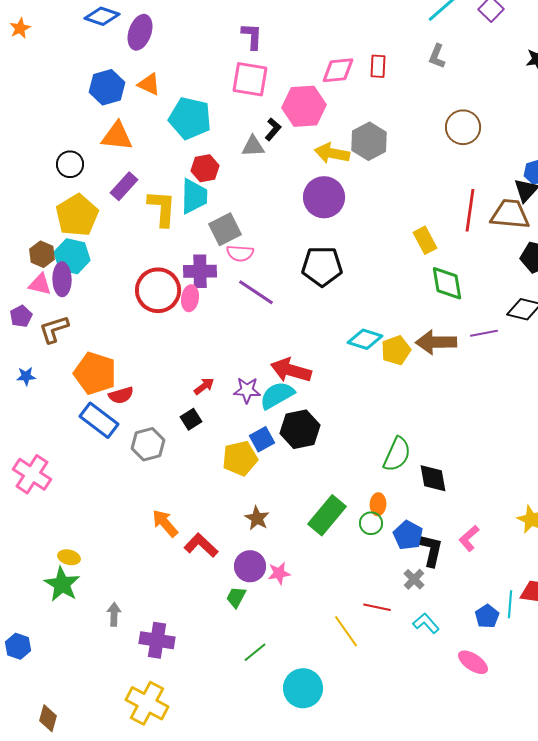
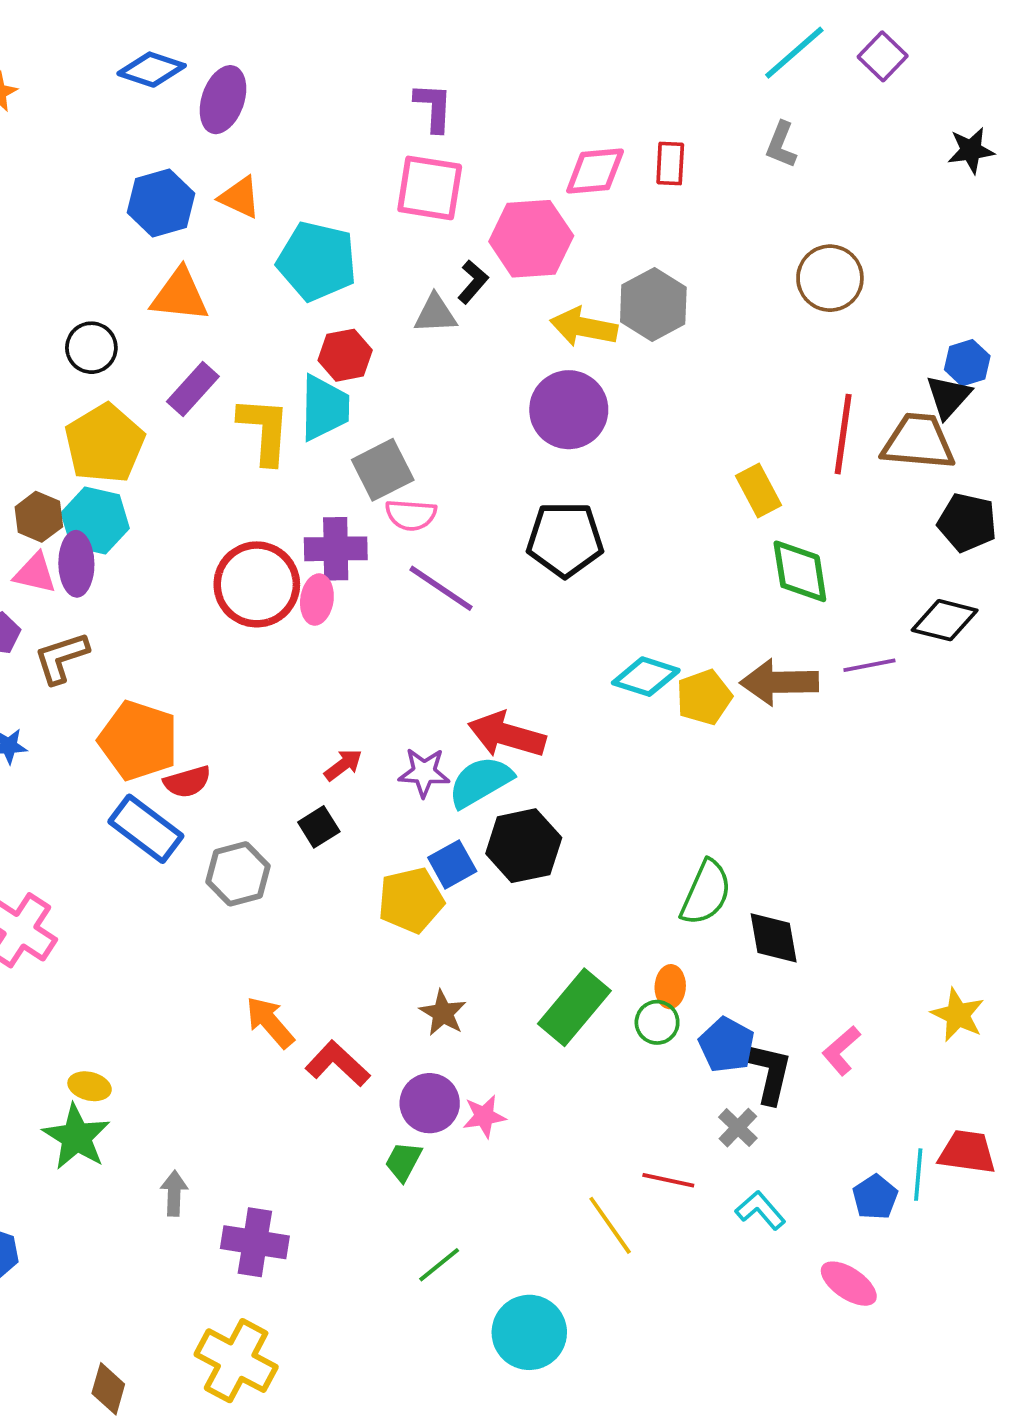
brown diamond: (48, 718) -> (108, 1389), moved

